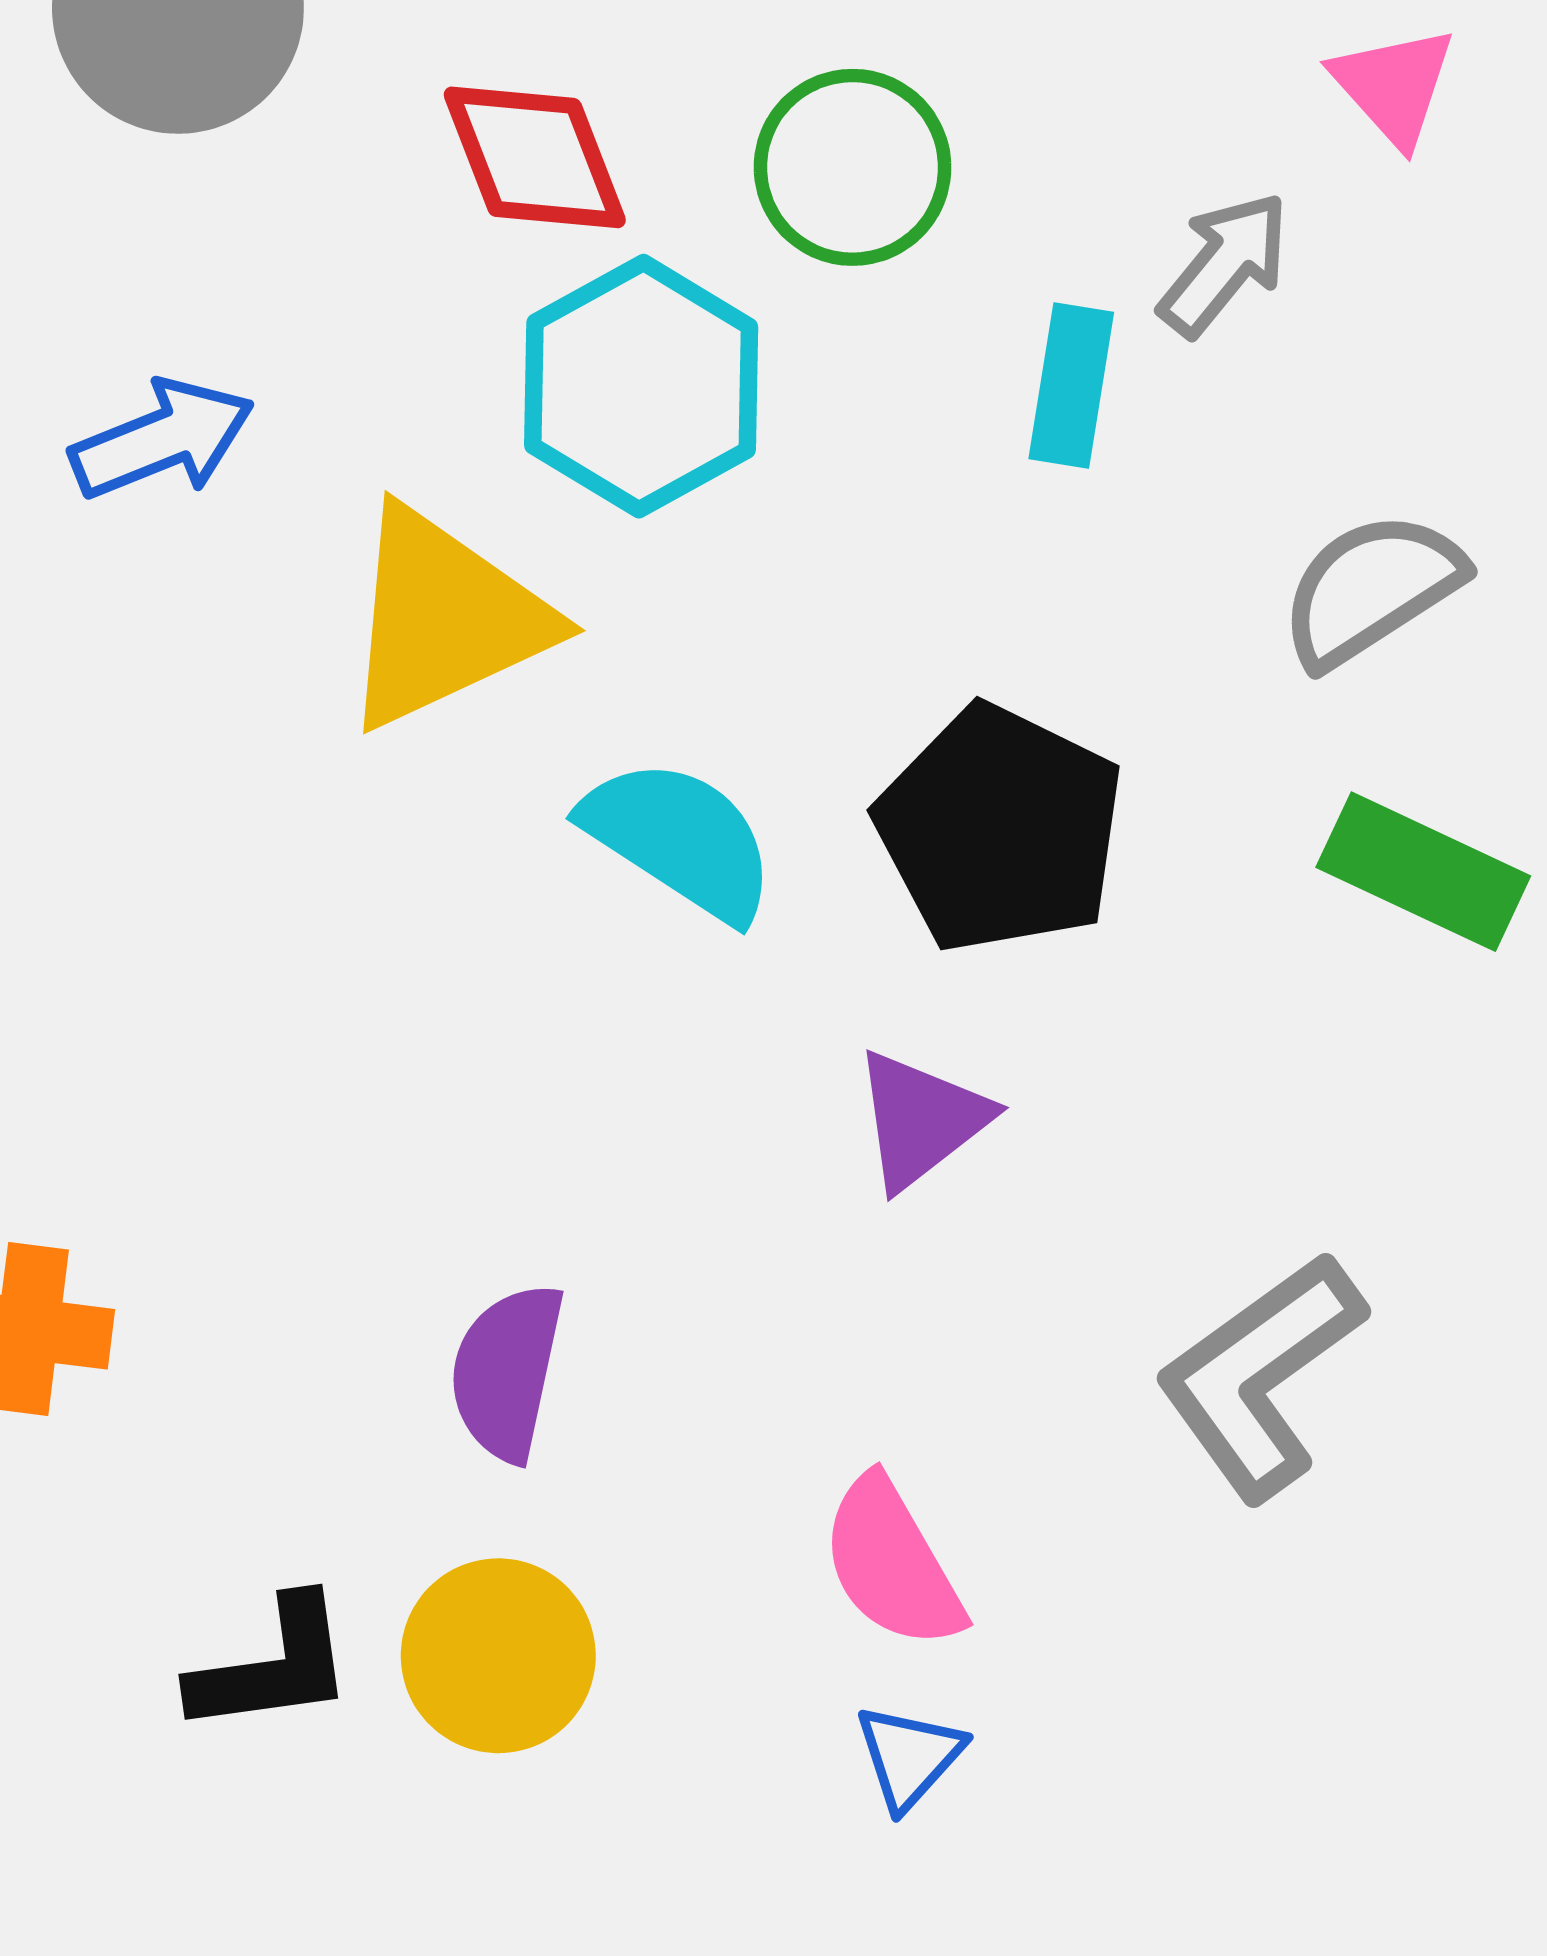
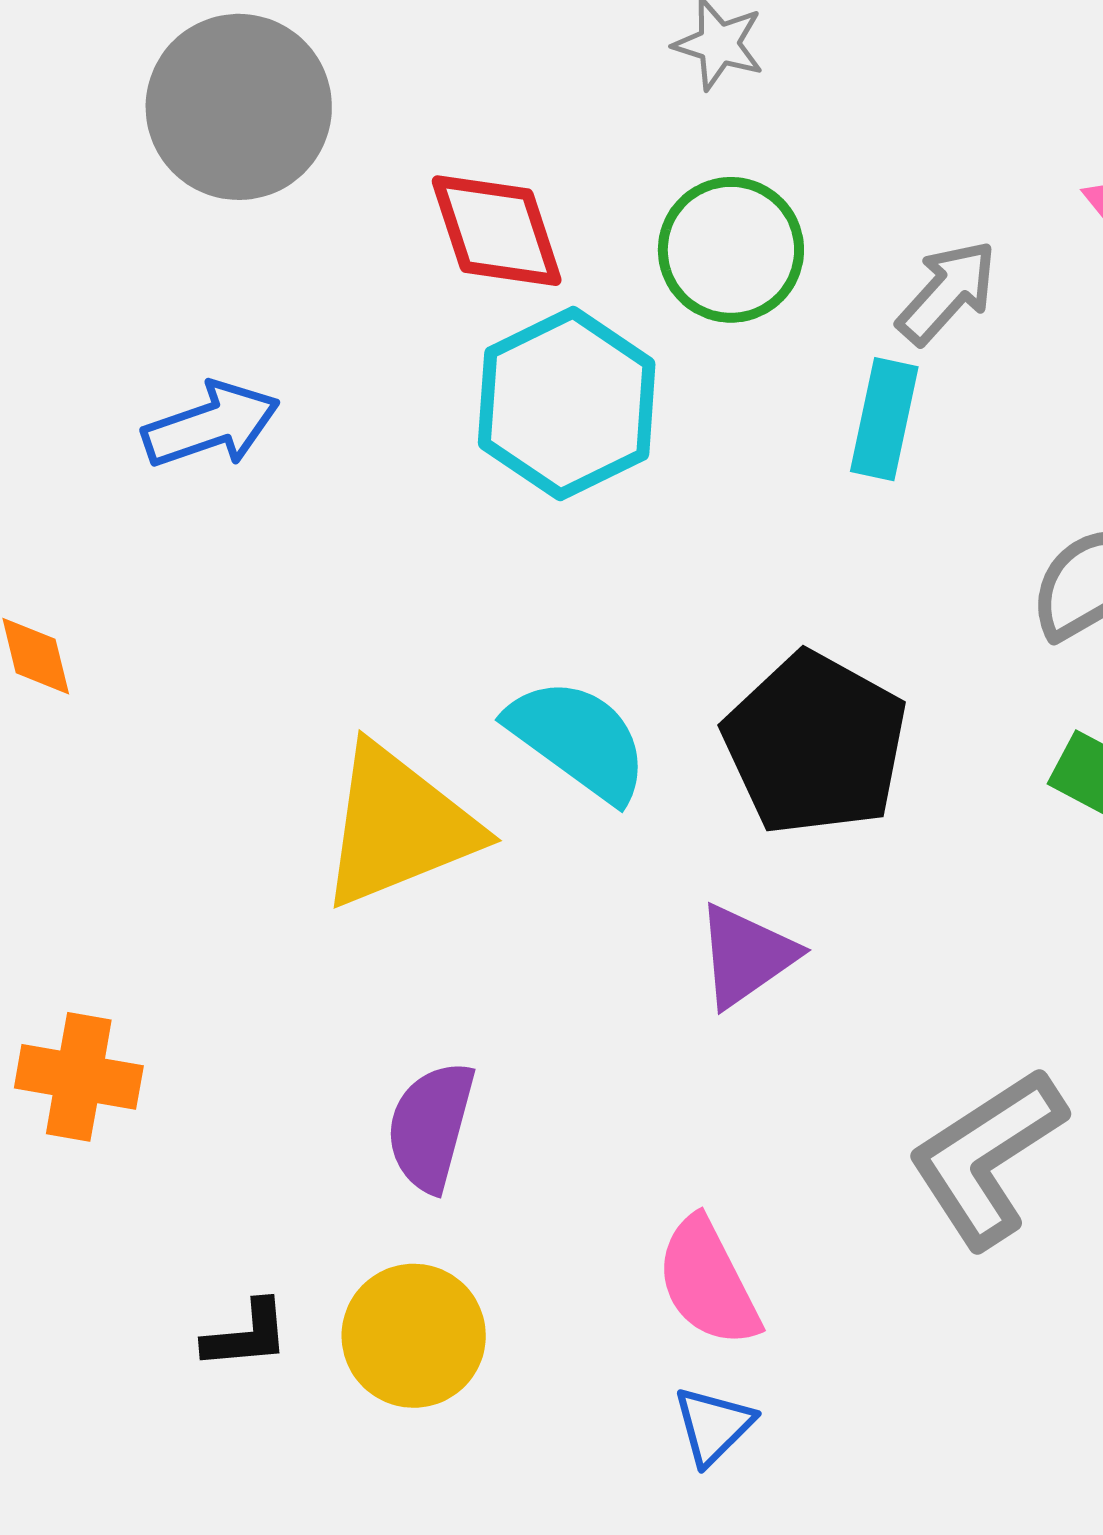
gray arrow: (1224, 264) -> (947, 292), moved
yellow triangle: (445, 618) -> (398, 826), moved
black L-shape: (272, 1666) -> (246, 1335), size x0.7

